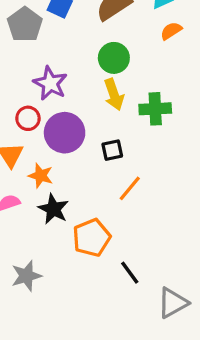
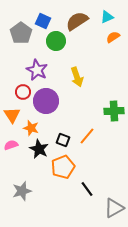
green circle: (114, 58) -> (56, 41), moved
green cross: (155, 109) -> (114, 111), moved
black square: (112, 150) -> (63, 140), moved, turned 32

